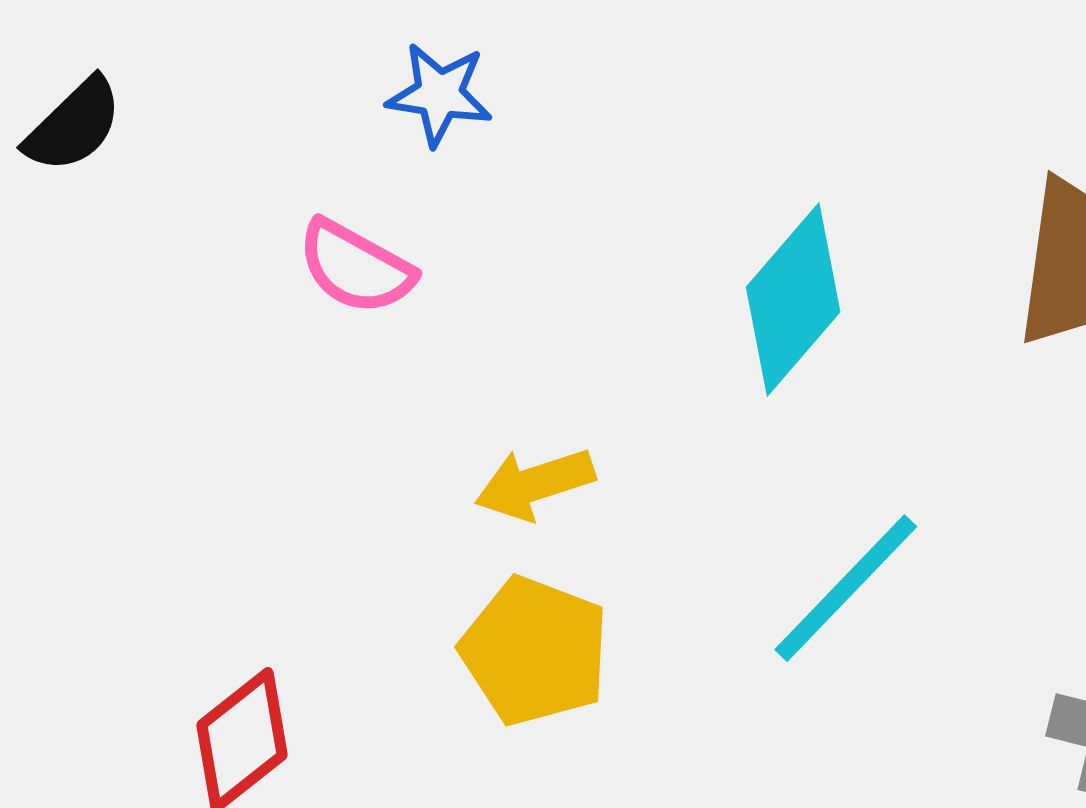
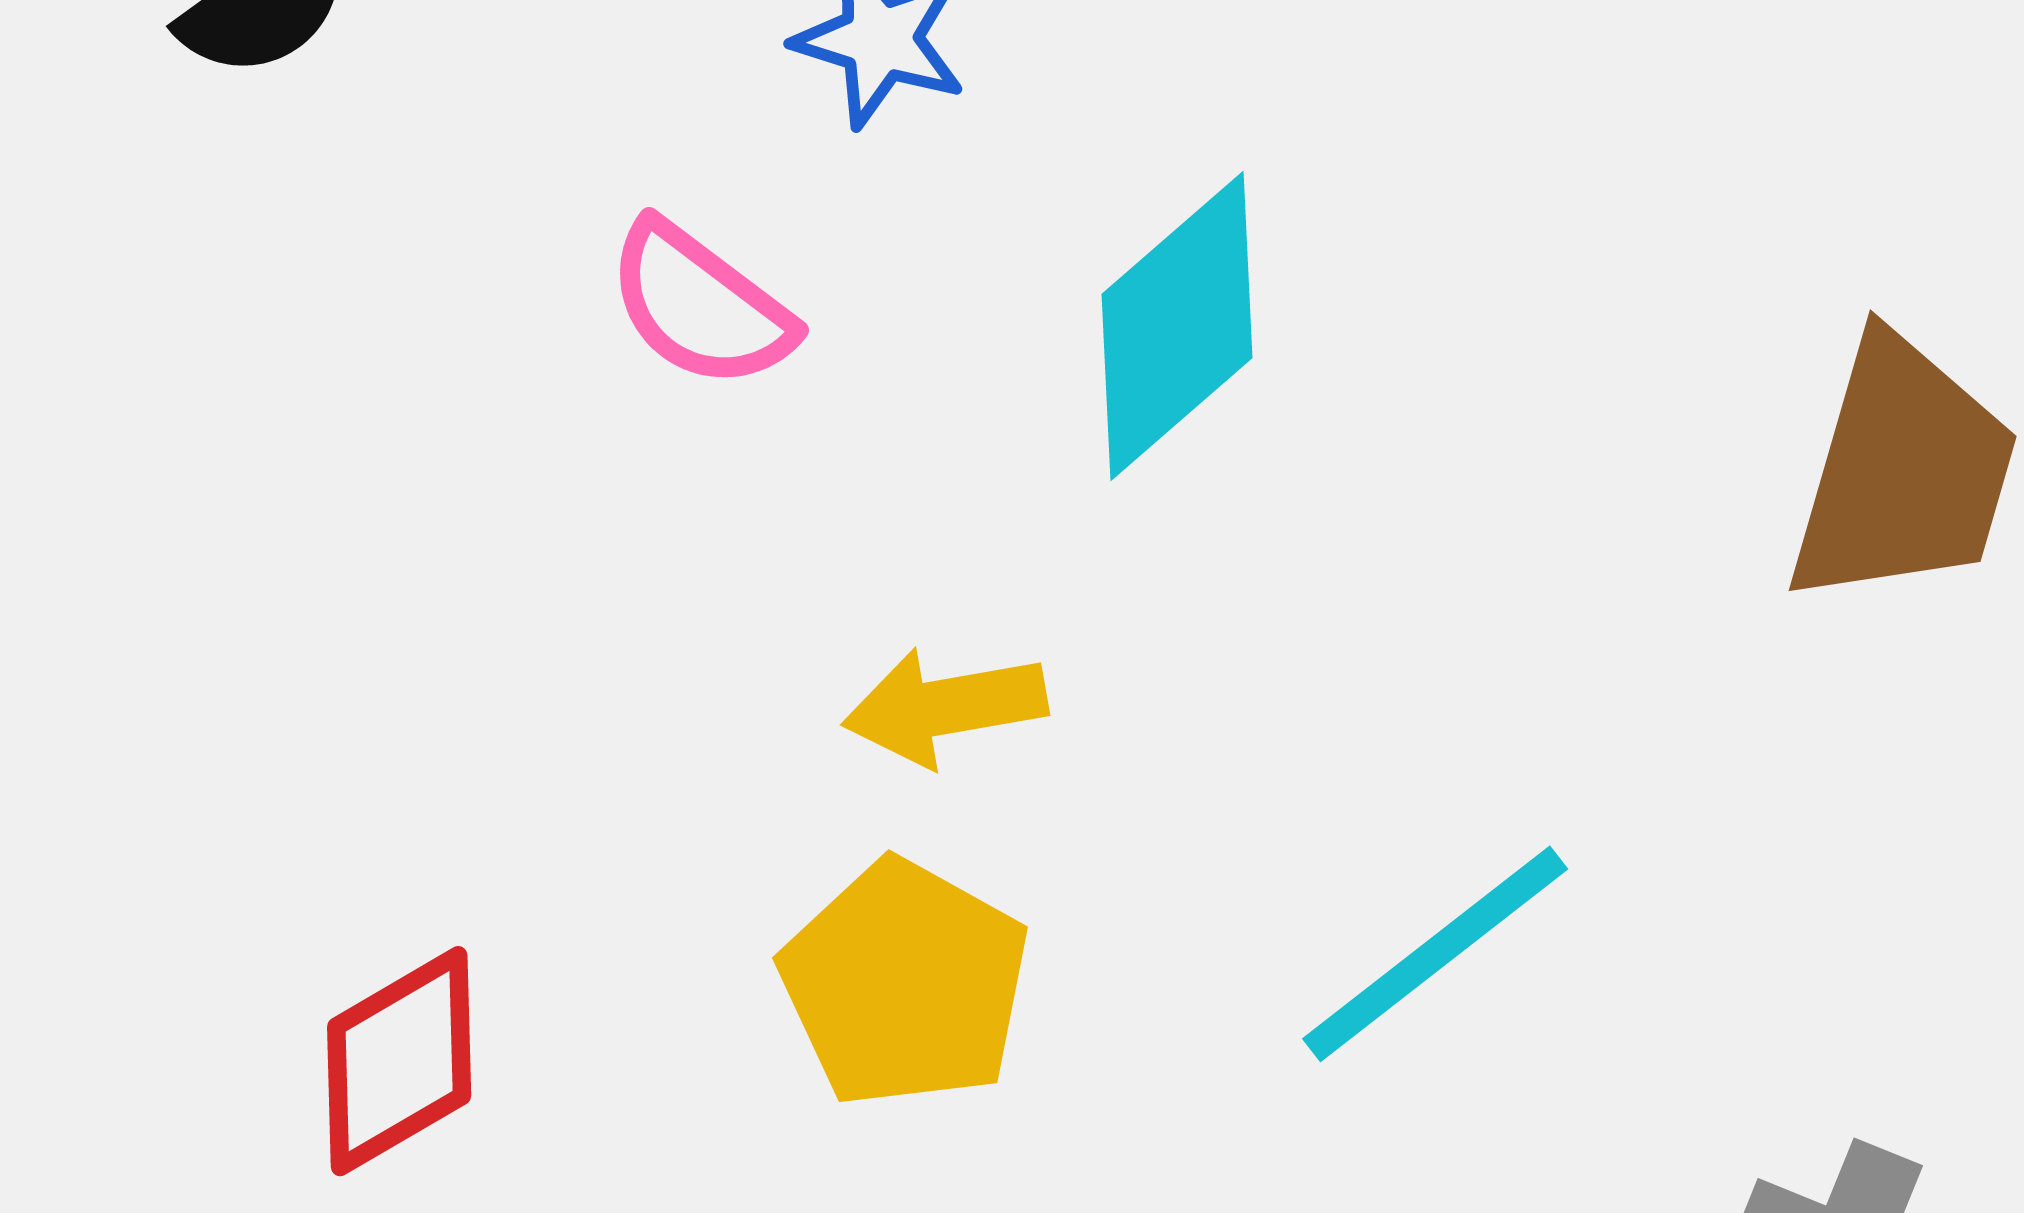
cyan diamond: (793, 300) -> (1177, 326), moved

